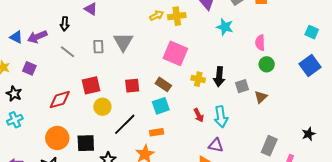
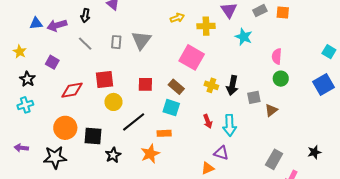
yellow cross: (177, 16) -> (206, 26), moved
blue triangle: (16, 37) -> (36, 23), turned -40
purple square: (29, 68) -> (52, 62), moved
cyan square: (161, 106) -> (171, 108), turned 30

